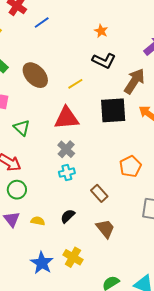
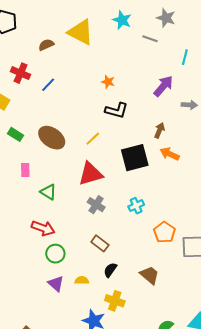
brown arrow: (134, 81) -> (159, 130), moved, size x0.6
orange pentagon: (130, 166) -> (164, 232), moved
cyan cross: (67, 173) -> (136, 206), moved
brown rectangle: (99, 193) -> (100, 243), moved
yellow cross: (73, 257) -> (115, 301), moved

